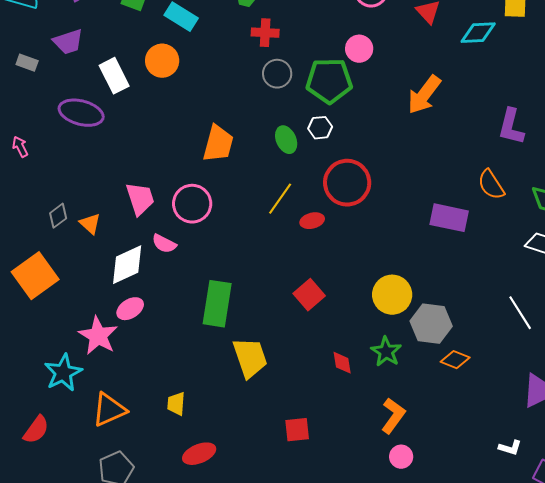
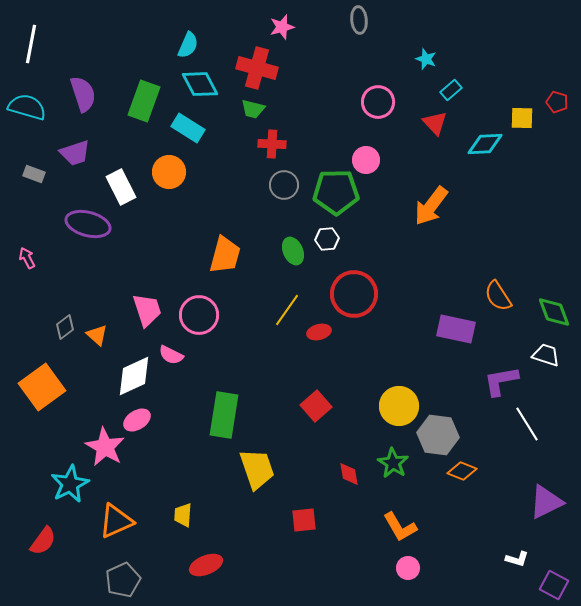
purple L-shape: (511, 127) -> (501, 381), moved, turned 66
orange L-shape: (393, 416) -> (400, 527), turned 114
red square: (297, 430) -> (304, 520), moved

